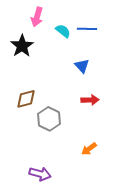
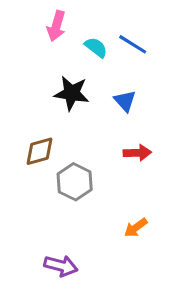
blue line: (87, 29) -> (133, 44), turned 30
black star: (22, 46) -> (72, 93), moved, turned -30

